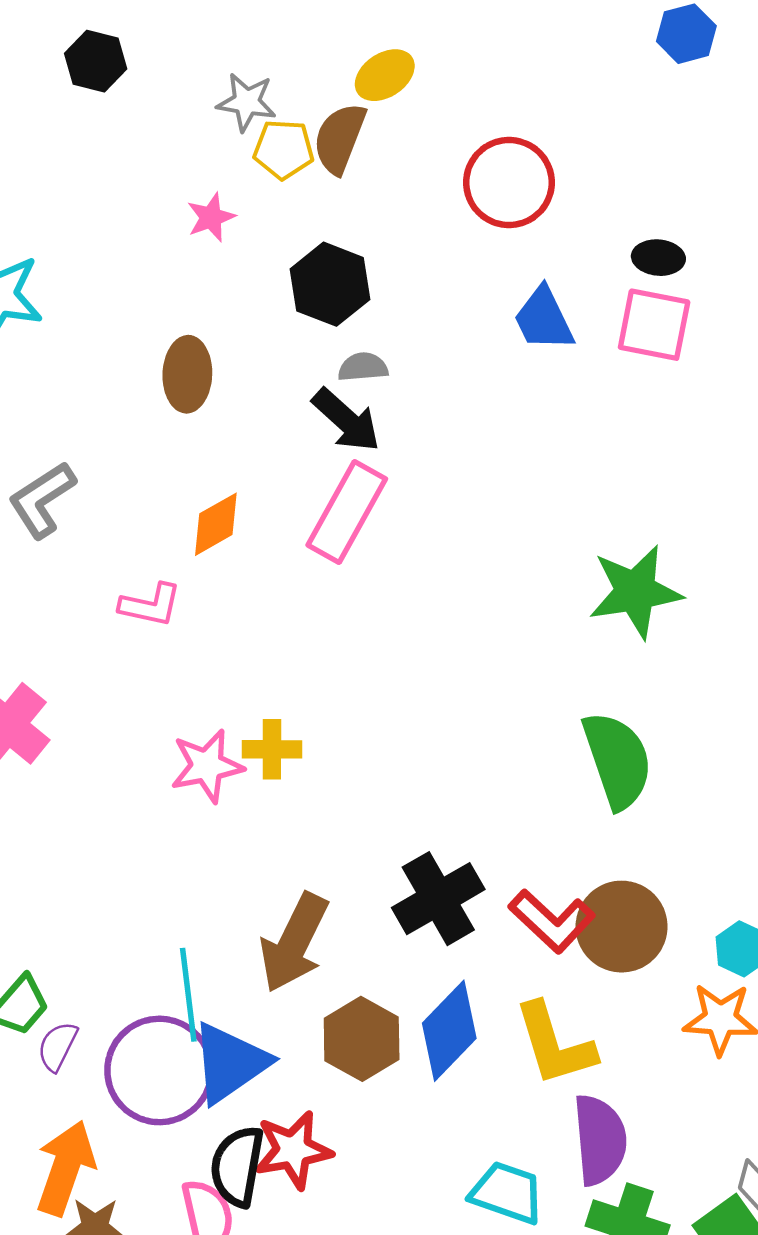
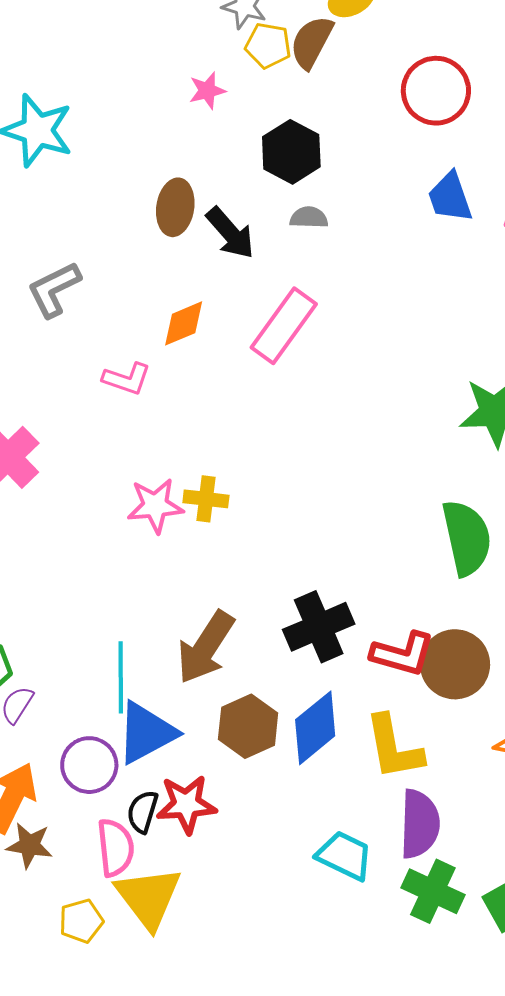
black arrow: (346, 420) -> (230, 233), moved
red L-shape: (552, 921) -> (403, 654), turned -34
purple circle: (159, 1070) -> (89, 765), moved, size x0.7
black semicircle: (237, 1166) -> (143, 812), size x0.7

